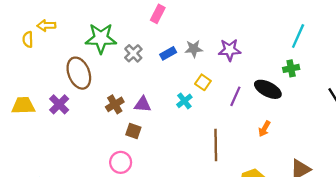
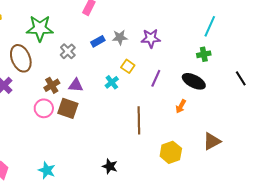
gray cross: (133, 53) -> (68, 51), moved
black ellipse: (268, 89) -> (194, 81), moved
brown square: (133, 131) -> (68, 108), size x1.5
pink circle: (121, 162) -> (44, 108), moved

